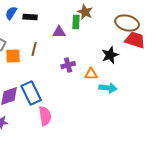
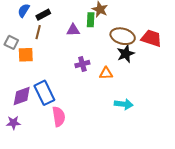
black rectangle: (30, 17) -> (43, 15), turned -32
brown ellipse: (127, 23) -> (123, 36), moved
brown line: (34, 49) -> (38, 32), moved
cyan arrow: (108, 88) -> (124, 104), moved

